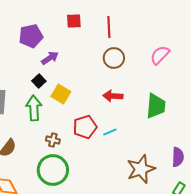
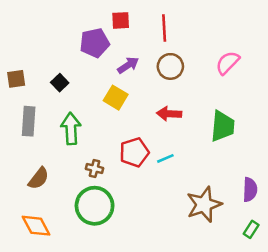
purple pentagon: (31, 36) -> (95, 43), moved
purple arrow: (50, 58) -> (128, 65), moved
black square: (39, 81) -> (60, 83), moved
yellow square: (61, 94) -> (116, 98), moved

